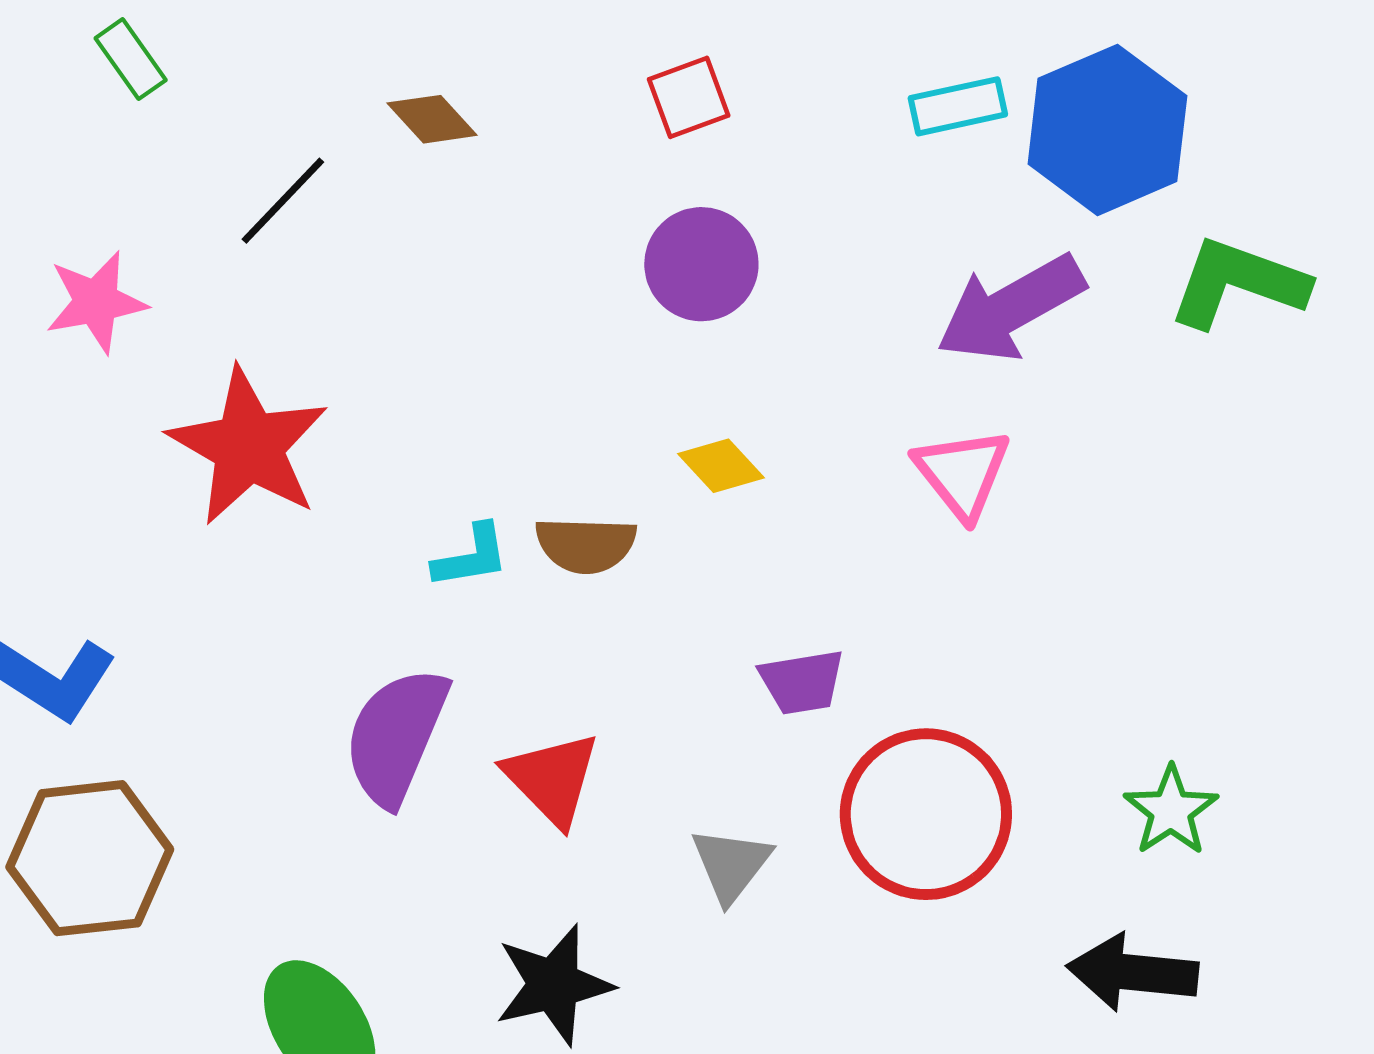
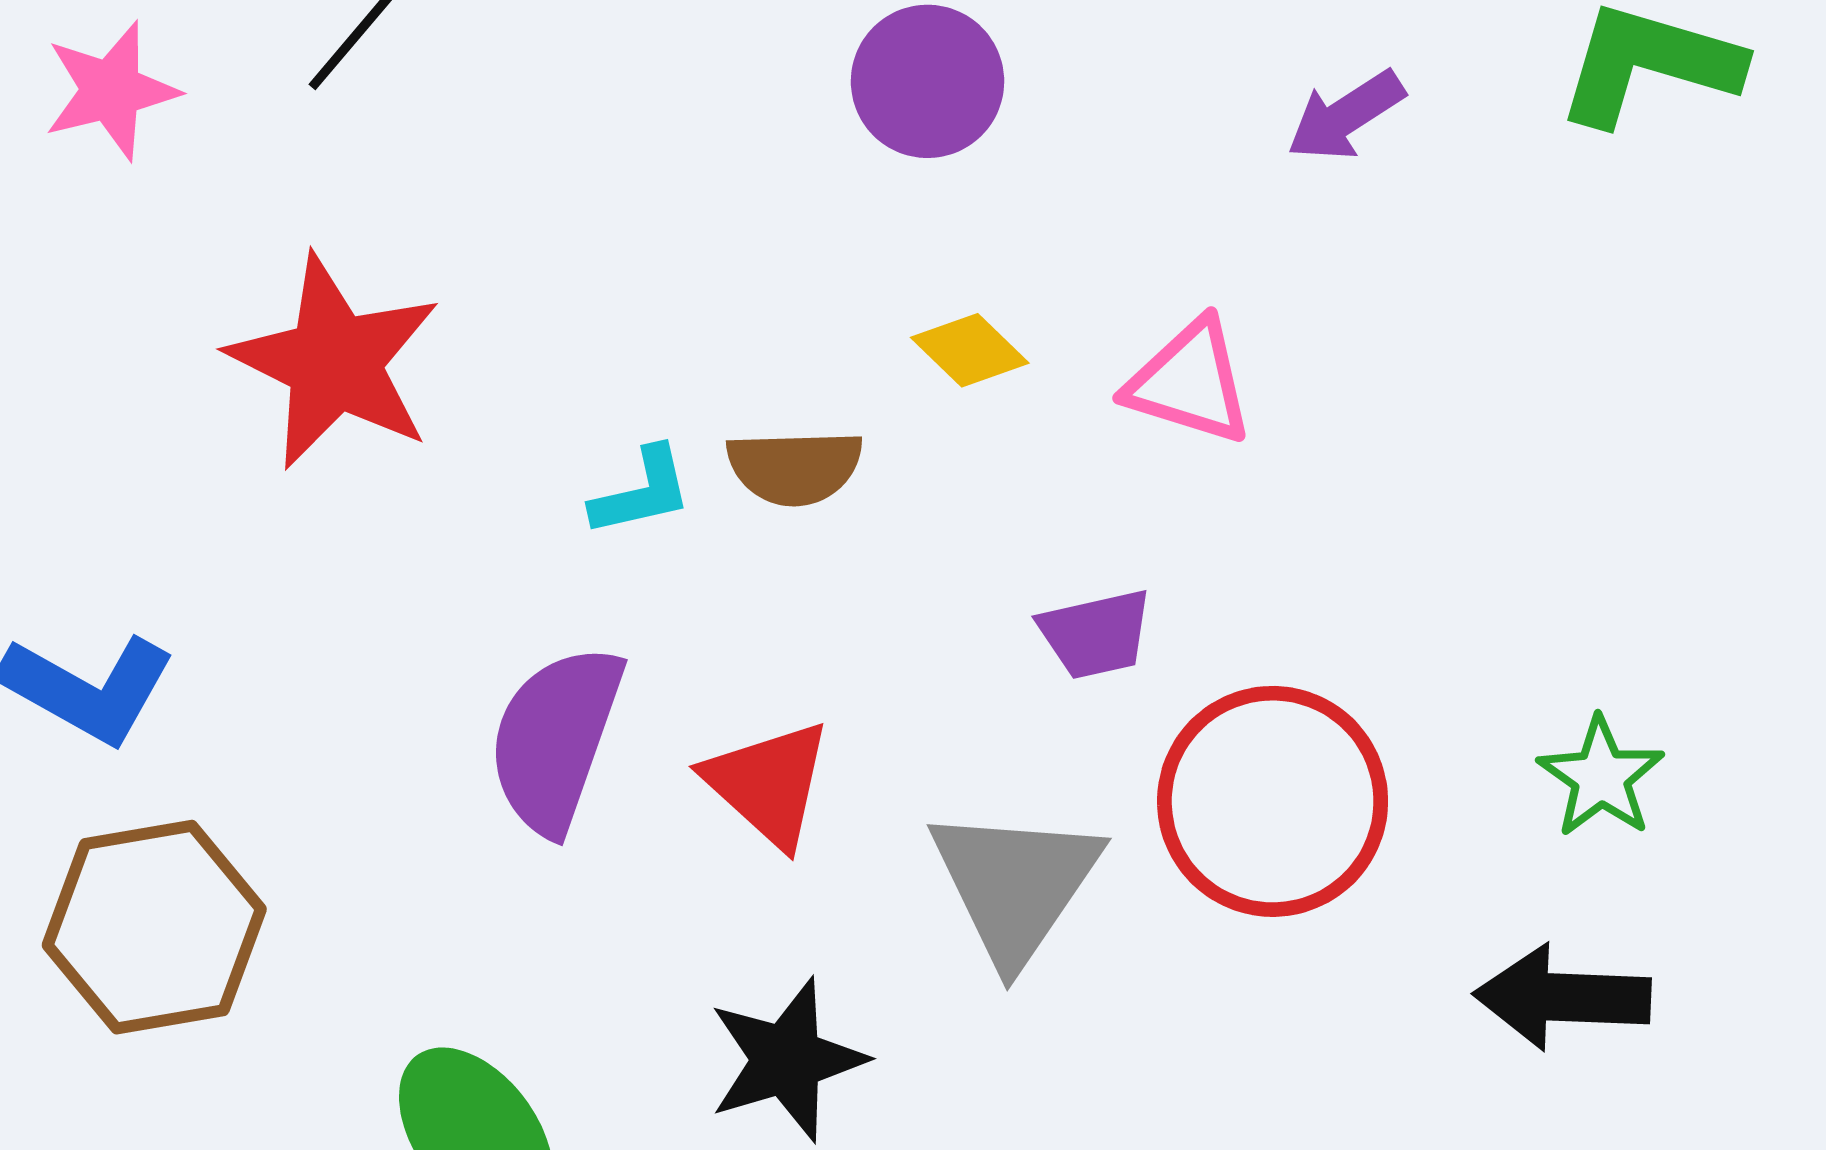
pink star: (96, 302) -> (111, 91), moved
purple arrow: (1010, 308) -> (1346, 116), size x0.6
pink triangle: (962, 473) -> (1190, 382), moved, turned -31
gray triangle: (731, 865) -> (1015, 885), size x1.6

